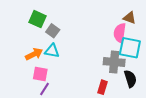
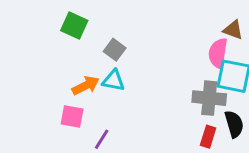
green square: (38, 19) -> (74, 25), moved
pink square: (40, 74) -> (72, 116), moved
red rectangle: (102, 87) -> (208, 137), moved

